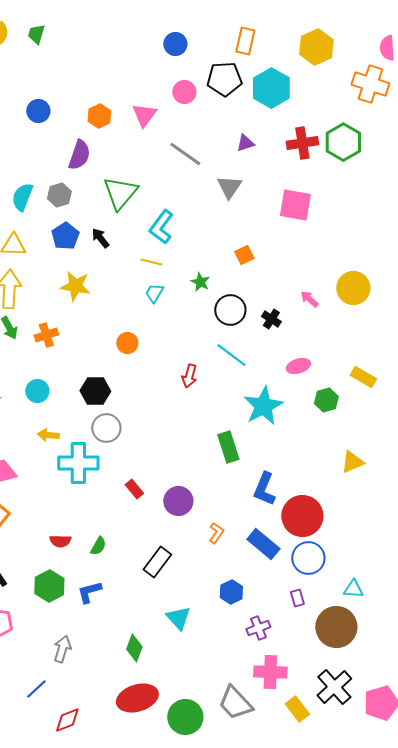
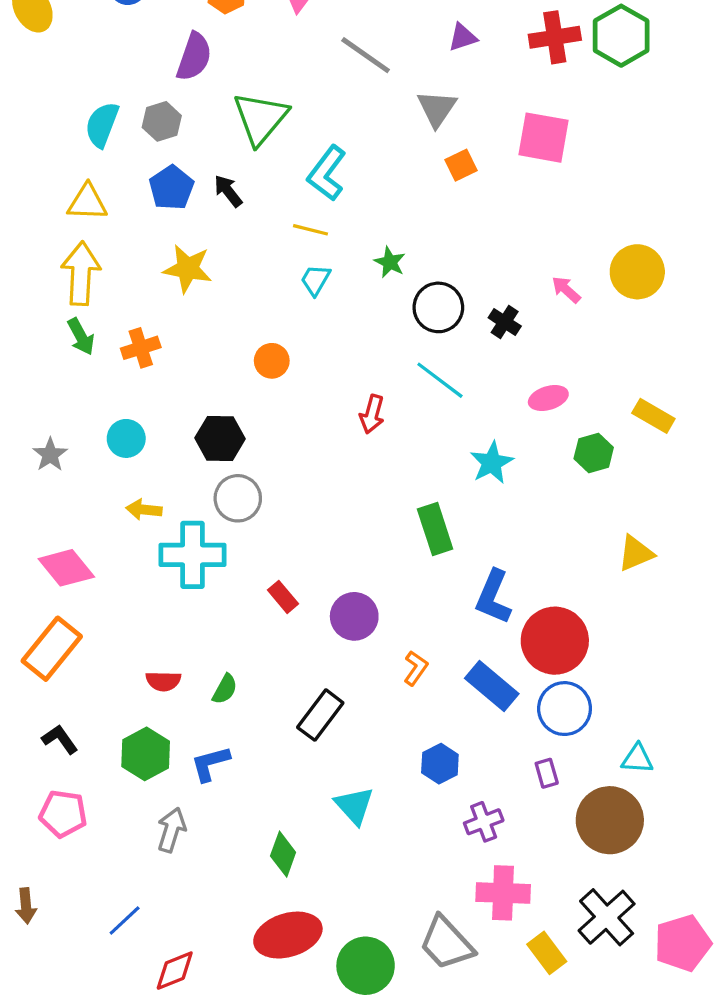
orange square: (244, 255) -> (461, 165), moved
cyan star: (263, 406) -> (492, 463), size x0.7
gray arrow: (62, 649) -> (171, 830), moved

